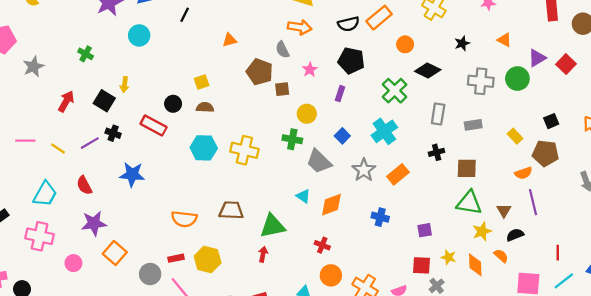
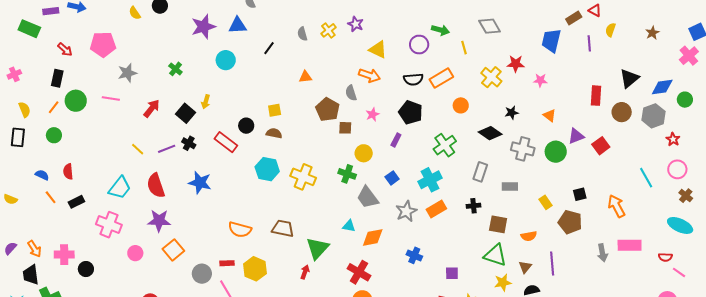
black diamond: (428, 70) -> (490, 133), moved
pink line: (25, 141) -> (111, 99), moved
orange semicircle: (523, 173) -> (529, 236), moved
orange rectangle: (398, 174) -> (436, 209), moved
red semicircle: (84, 185) -> (156, 186), size x1.4
cyan triangle: (303, 196) -> (349, 226), turned -32
green triangle: (273, 226) -> (317, 248), turned -45
red cross: (322, 245) -> (359, 272), size x1.6

